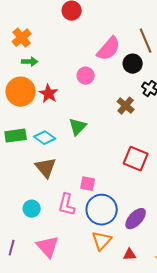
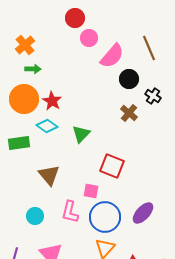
black circle: (133, 64) -> (129, 79), moved
pink circle: (86, 76) -> (89, 38), moved
cyan diamond: (45, 138) -> (47, 126), moved
red square: (136, 159) -> (112, 166), moved
purple ellipse: (136, 219) -> (143, 213), moved

